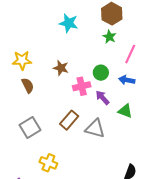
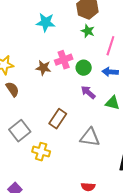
pink cross: (82, 86) -> (64, 60), moved
gray triangle: (95, 128) -> (90, 137), moved
yellow cross: (48, 163) -> (41, 152), moved

